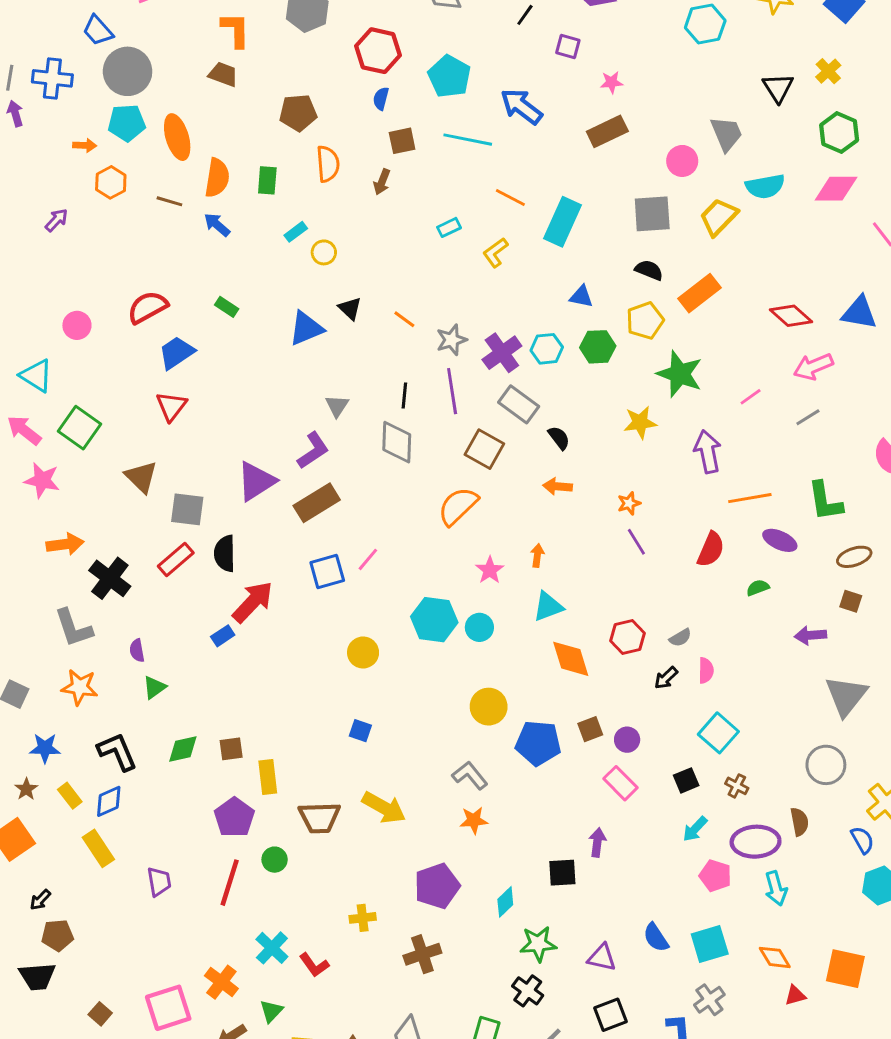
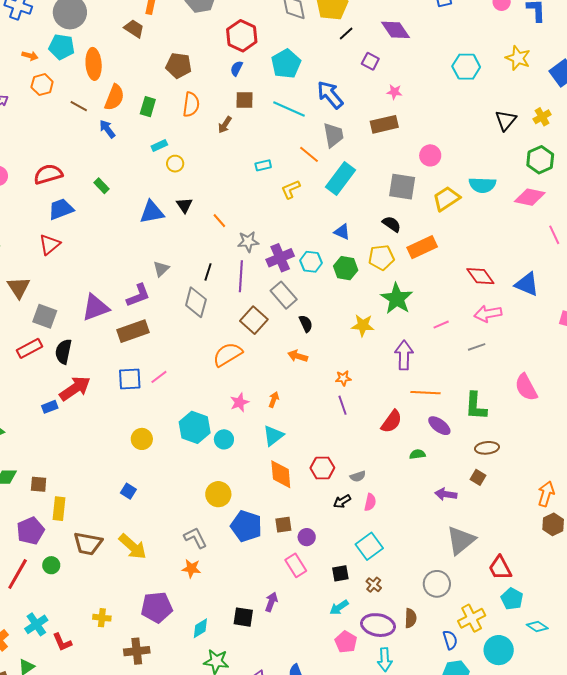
gray trapezoid: (726, 134) -> (333, 135), moved
cyan triangle: (548, 607) -> (273, 436), turned -30

